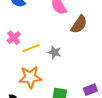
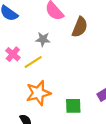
gray star: (55, 52) -> (43, 39), moved

